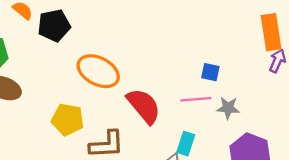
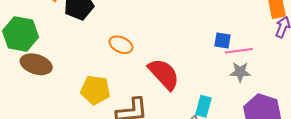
orange ellipse: (98, 71) -> (121, 45), size x0.6
pink line: (196, 99) -> (239, 51), moved

